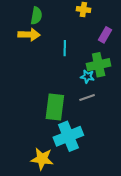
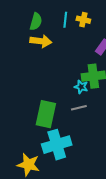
yellow arrow: (29, 35) -> (41, 41), moved
cyan line: (65, 48) -> (65, 20), moved

